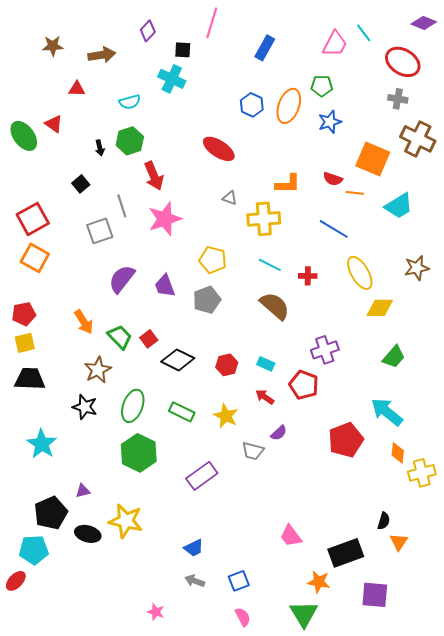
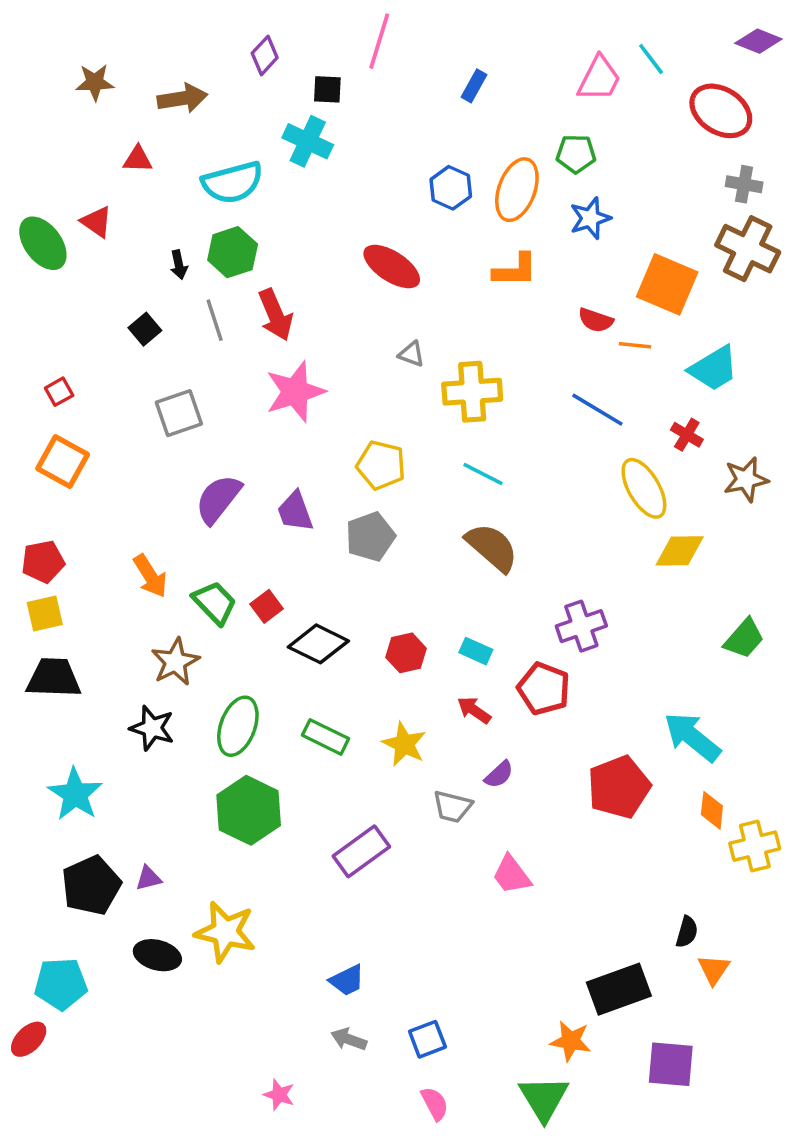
blue rectangle: (265, 48) -> (474, 86), size x0.7
gray cross: (398, 99) -> (744, 184), moved
cyan semicircle: (130, 102) -> (233, 182), size x1.6
orange L-shape: (288, 184) -> (515, 270), moved
gray line: (122, 206) -> (215, 320), moved
red square: (33, 219) -> (59, 392), size x0.5
red cross: (308, 276) -> (687, 435), moved, turned 30
green trapezoid: (394, 357) -> (744, 639), moved
black pentagon: (51, 513) -> (91, 885), moved
pink trapezoid: (291, 536) -> (512, 875), moved

